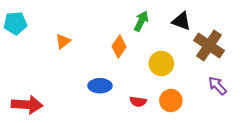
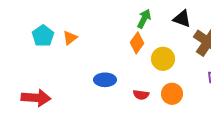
cyan pentagon: (15, 23) -> (43, 36), moved, turned -30
orange diamond: (119, 47) -> (137, 43), moved

